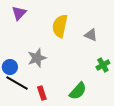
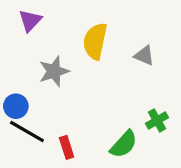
gray star: (37, 58) -> (54, 71), moved
green cross: (103, 65) -> (157, 120), moved

